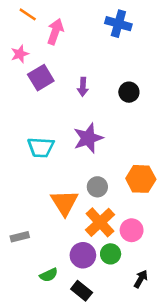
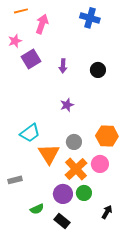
orange line: (28, 14) -> (21, 11), turned -48
purple star: (88, 138) -> (67, 105), size x0.6
cyan trapezoid: (41, 147) -> (30, 133), moved, turned -40
pink circle: (132, 230) -> (100, 164), moved

